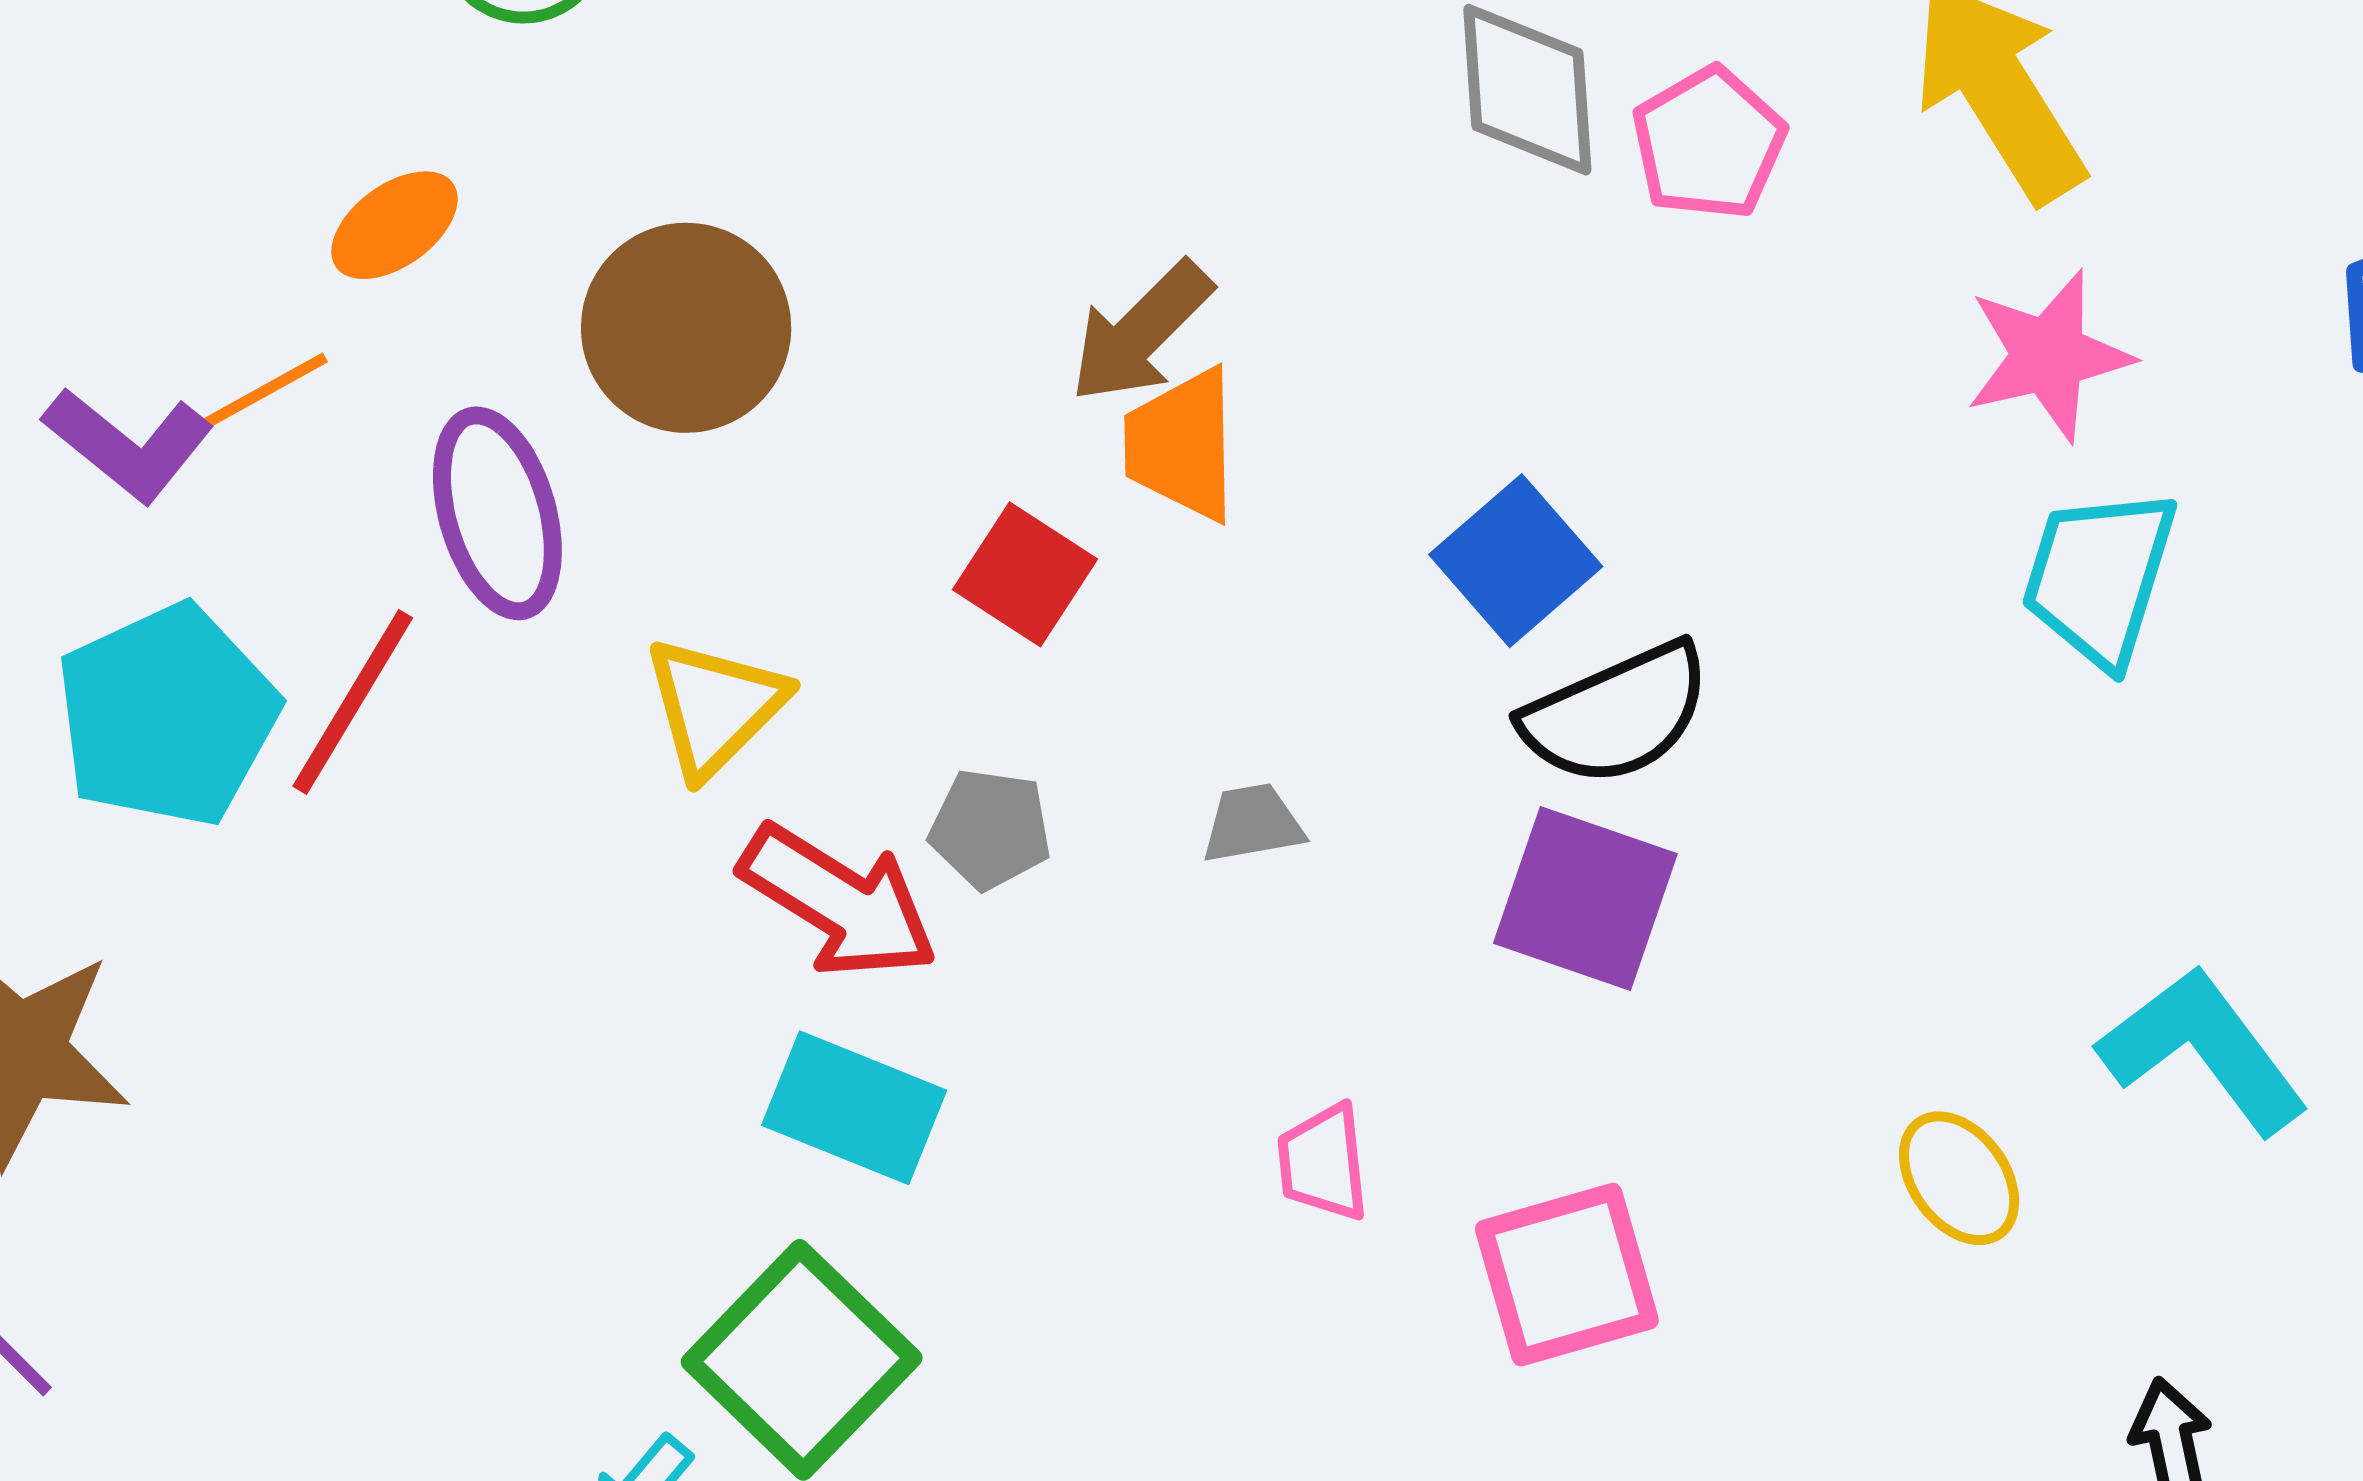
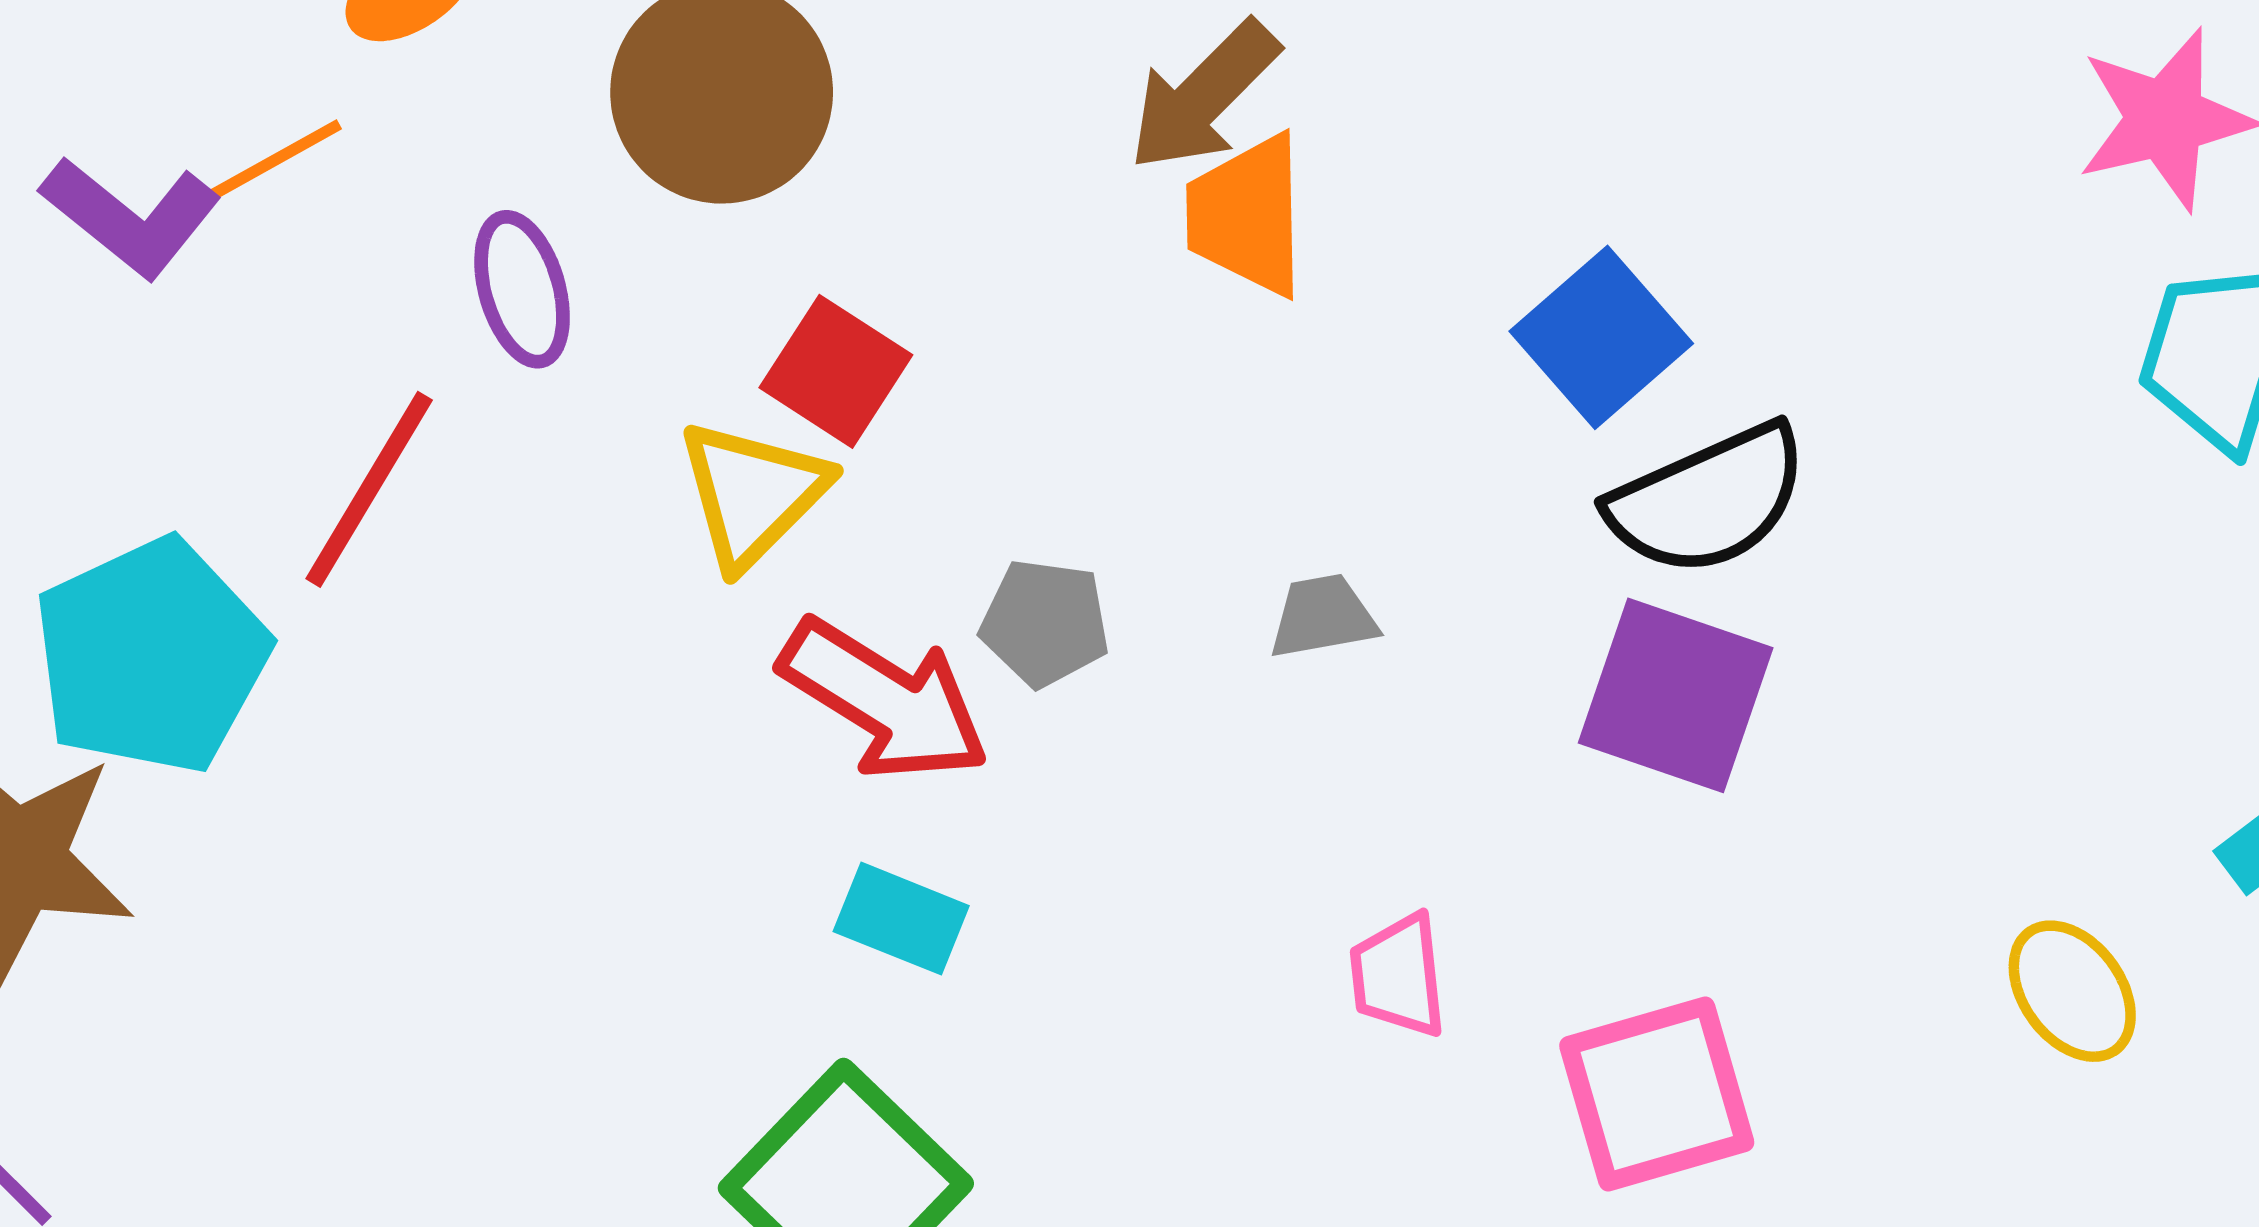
purple ellipse: (497, 513) -> (522, 289), size x0.7
red square: (1025, 574) -> (836, 371), moved
cyan pentagon: (167, 715) -> (151, 656), moved
cyan rectangle: (854, 1108) -> (901, 919), size x0.7

